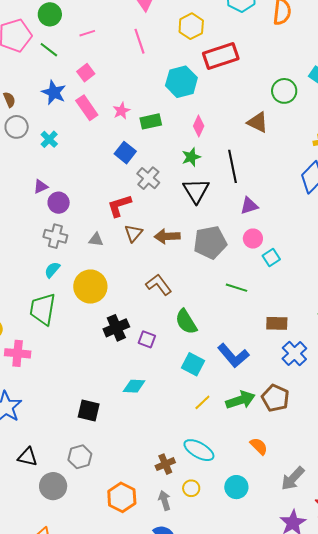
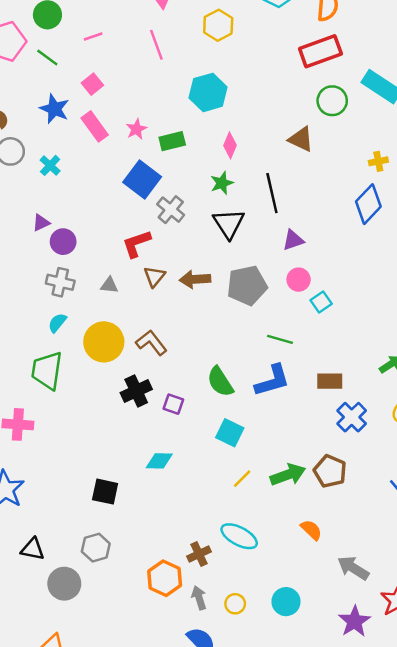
red rectangle: (221, 56) -> (320, 51), moved
blue square: (125, 153) -> (142, 179), size x1.4
brown L-shape: (159, 285) -> (151, 343), moved
blue L-shape: (233, 356) -> (272, 381), moved, turned -64
gray arrow: (293, 479) -> (353, 568), turned 80
cyan circle: (236, 487) -> (286, 602), moved
yellow circle: (191, 488) -> (235, 604), moved
orange hexagon: (122, 497) -> (165, 578), moved

